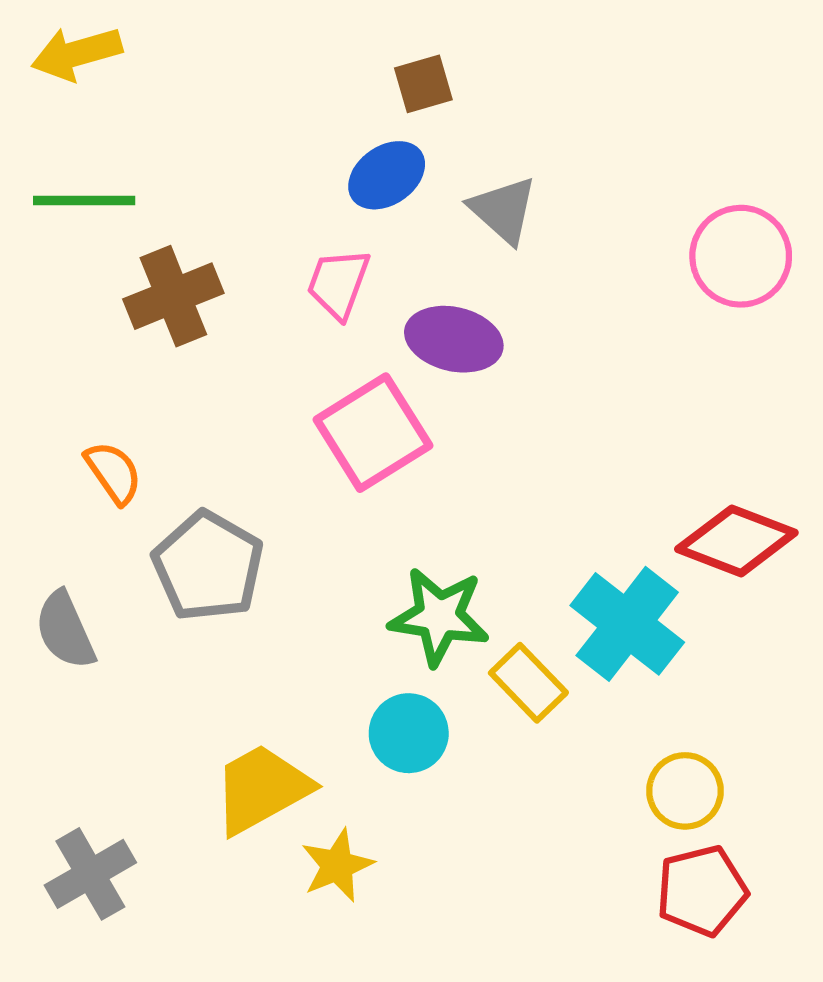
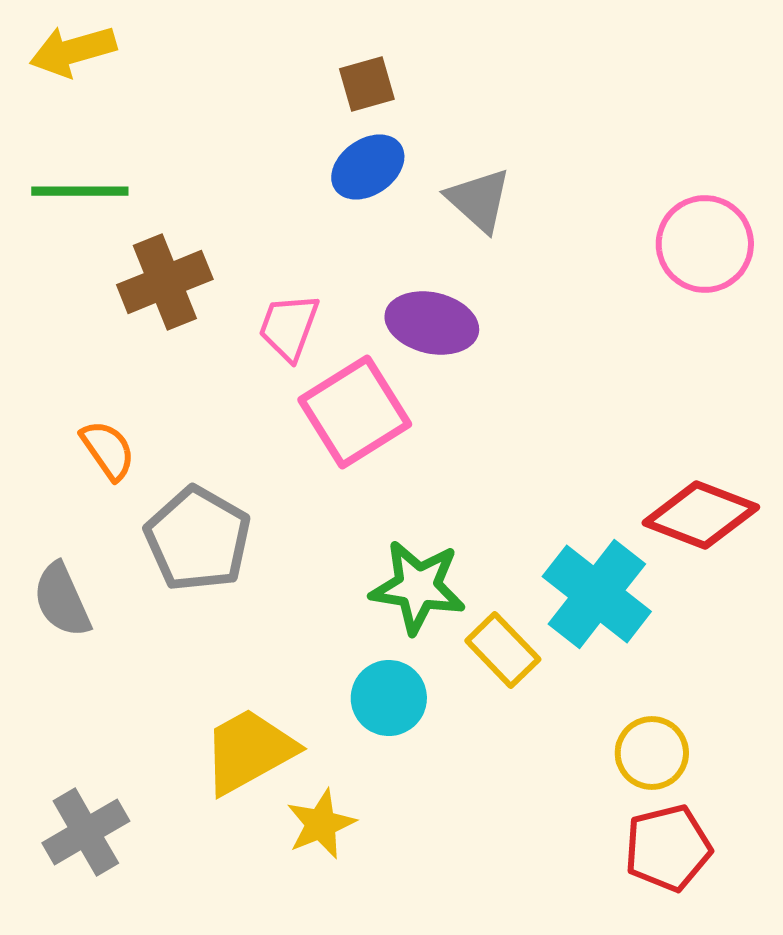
brown square: (423, 84) -> (367, 84), moved
pink trapezoid: (338, 284) -> (289, 327), moved

